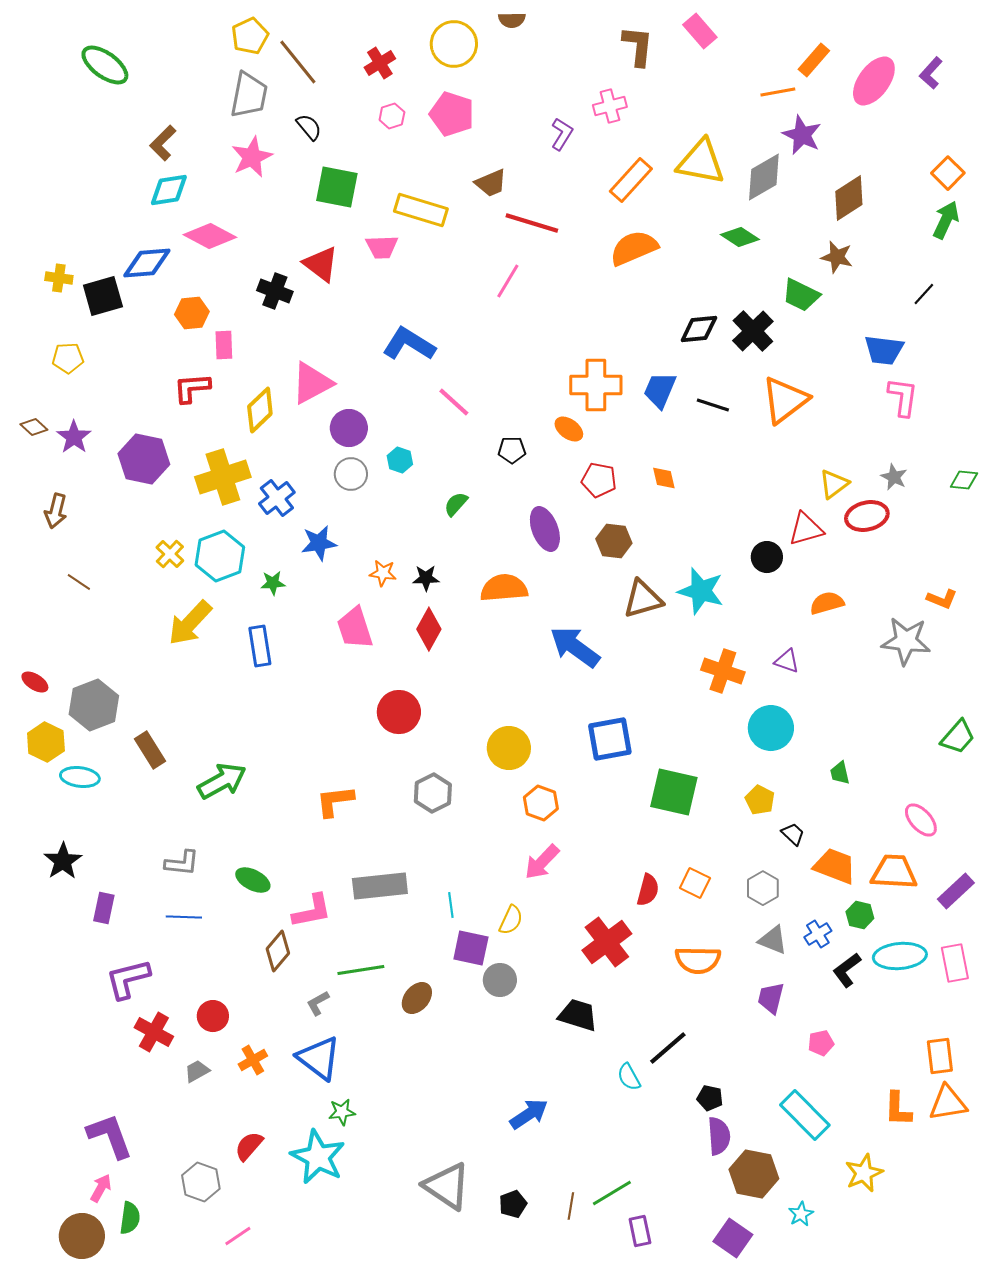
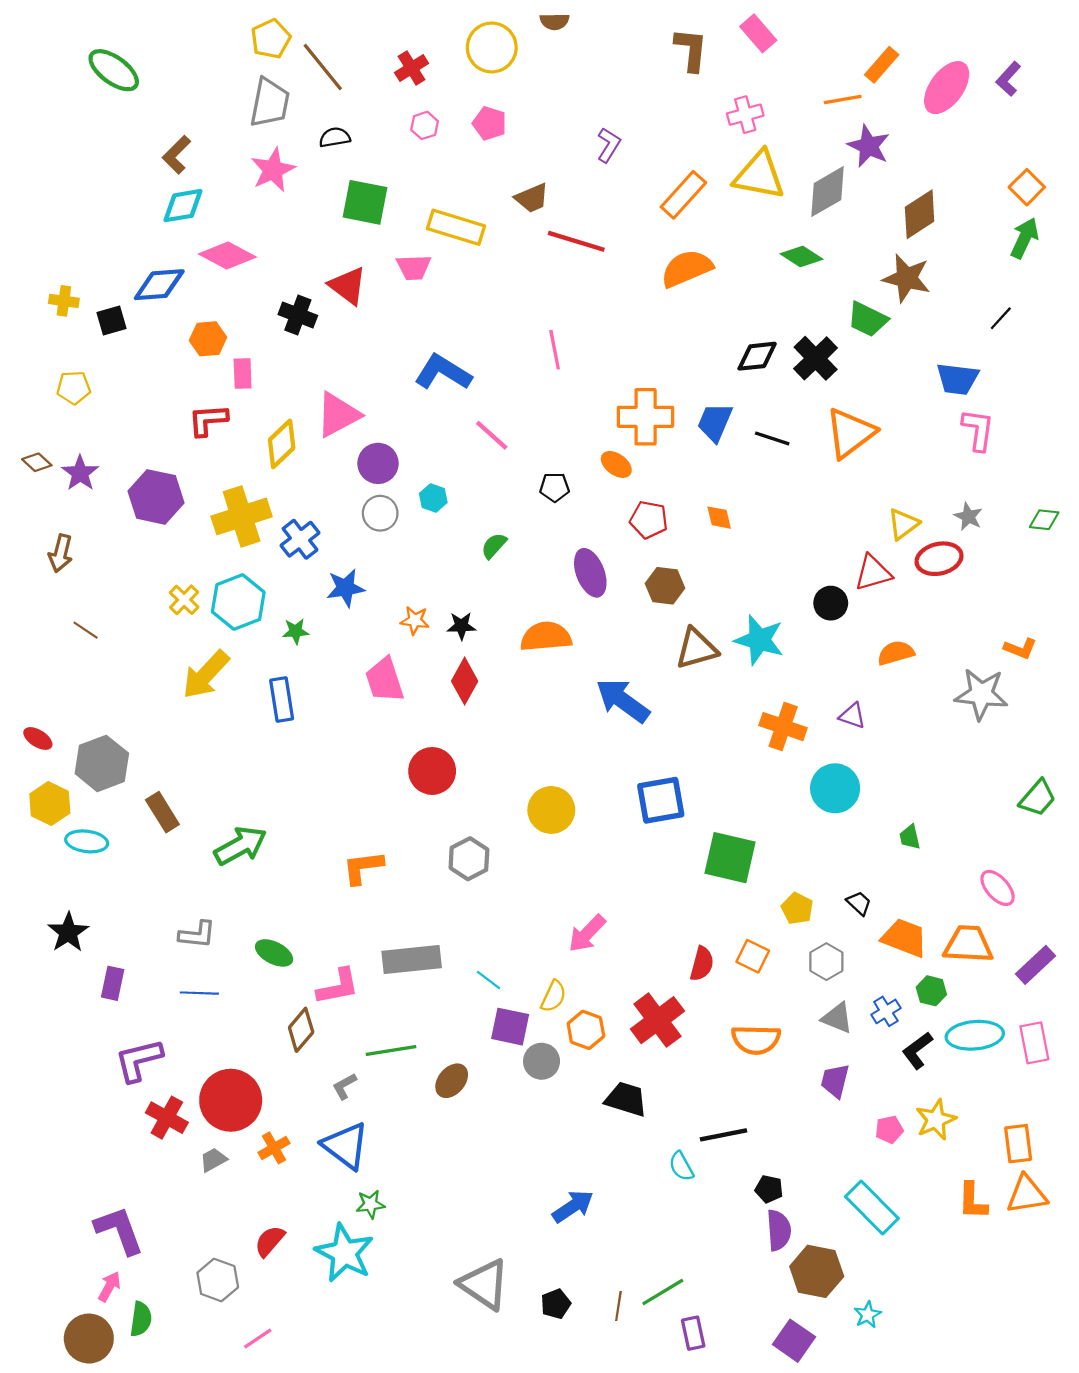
pink cross: (610, 106) -> (745, 115), moved
pink pentagon: (452, 114) -> (490, 123), size x0.7
black semicircle: (309, 127) -> (335, 137), turned -60
brown star: (837, 257) -> (907, 278), size x1.4
pink line: (508, 281) -> (555, 350), moved, turned -42
black square: (103, 296) -> (112, 320), size x0.7
yellow pentagon: (760, 800) -> (797, 909), moved
orange hexagon: (541, 803) -> (586, 1030), moved
cyan line: (451, 905) -> (488, 980), turned -45
red circle: (213, 1016) -> (231, 1100), size x1.8
black line: (668, 1048) -> (724, 1135), turned 30
yellow star: (864, 1173) -> (936, 1120), moved

